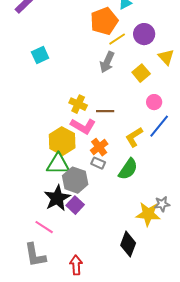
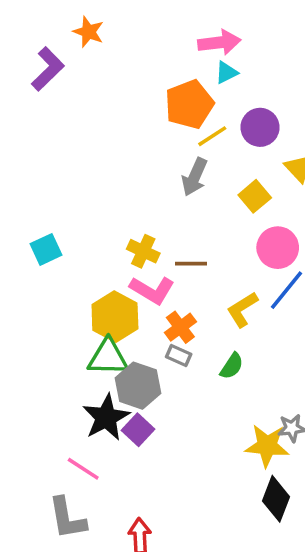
cyan square: (40, 55) -> (46, 249), moved
pink circle: (154, 102) -> (278, 248), size x1.5
green semicircle: (128, 169) -> (232, 366), size x0.7
black diamond: (128, 244) -> (276, 499), moved

